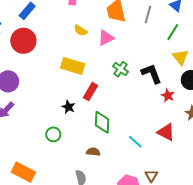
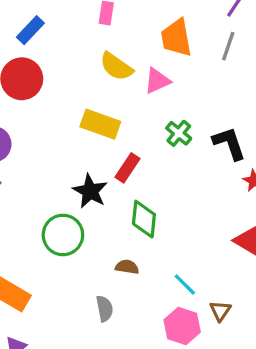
yellow semicircle: (81, 30) -> (116, 67), size x1.5
black star: (68, 107) -> (90, 191), size x1.5
green circle: (53, 134) -> (63, 235), size x1.6
cyan line: (135, 142) -> (185, 285), moved

